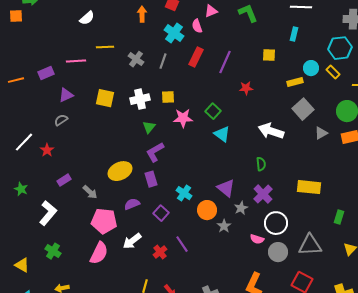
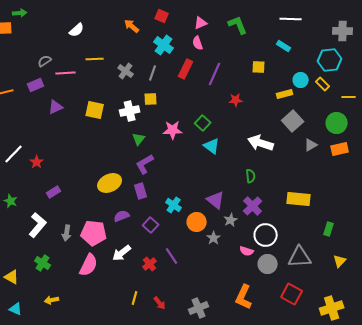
orange arrow: (142, 14) -> (132, 26), turned -49
pink semicircle: (197, 26) -> (198, 43), moved
cyan rectangle: (294, 34) -> (284, 46), turned -72
yellow square: (168, 97) -> (151, 99), moved
gray semicircle: (61, 120) -> (45, 61), moved
gray arrow: (90, 192) -> (67, 233), moved, turned 56

